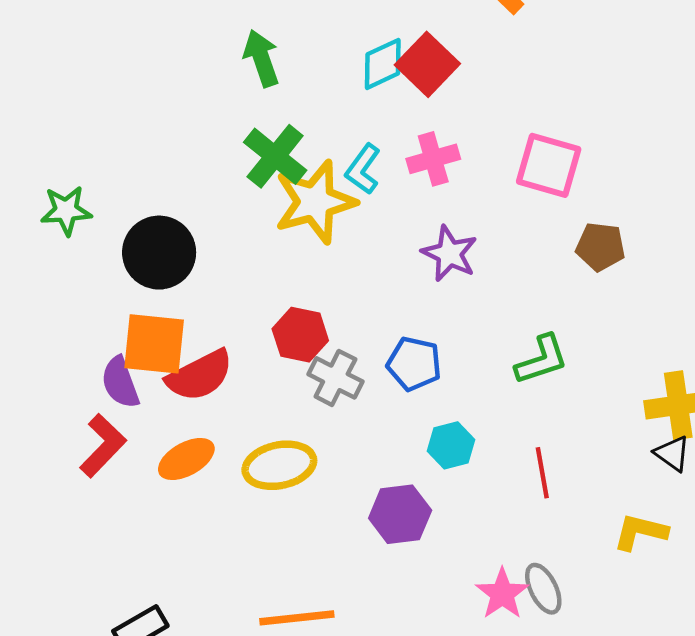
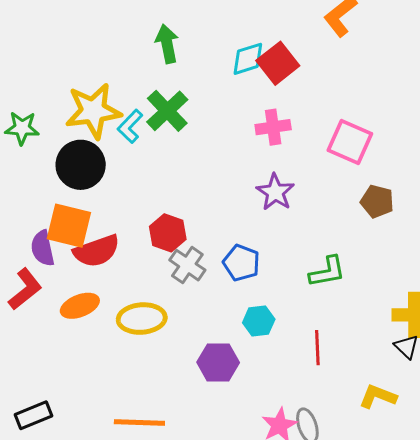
cyan L-shape: (363, 169) -> (130, 126), moved
yellow star: (315, 202) -> (93, 111), moved

